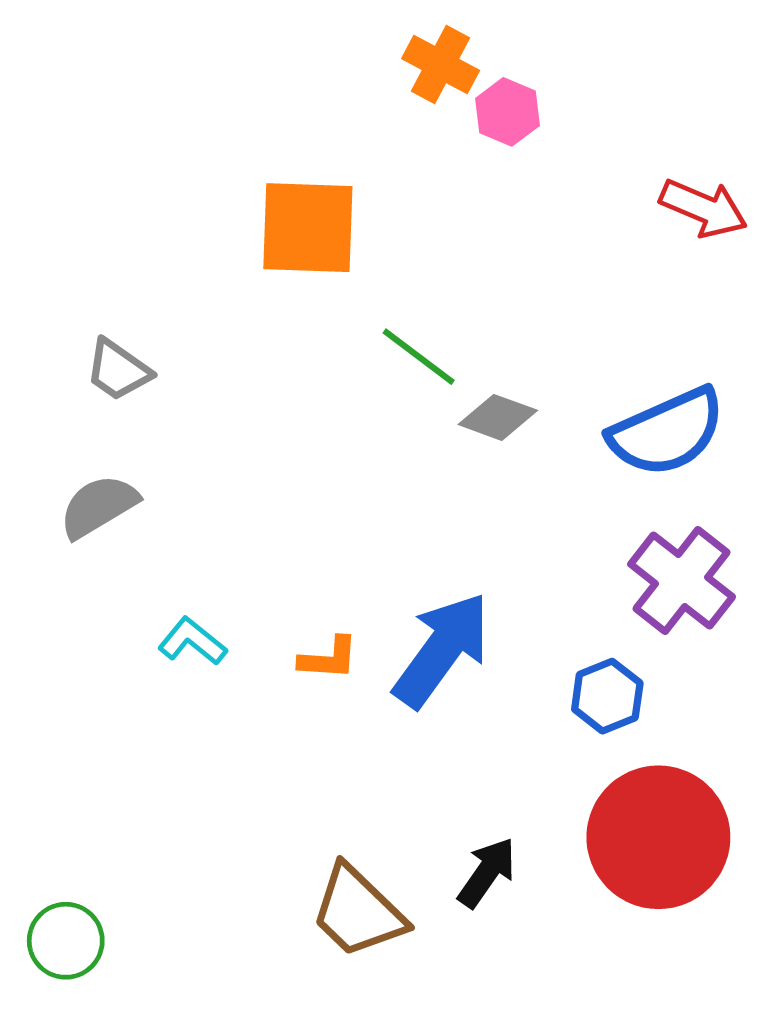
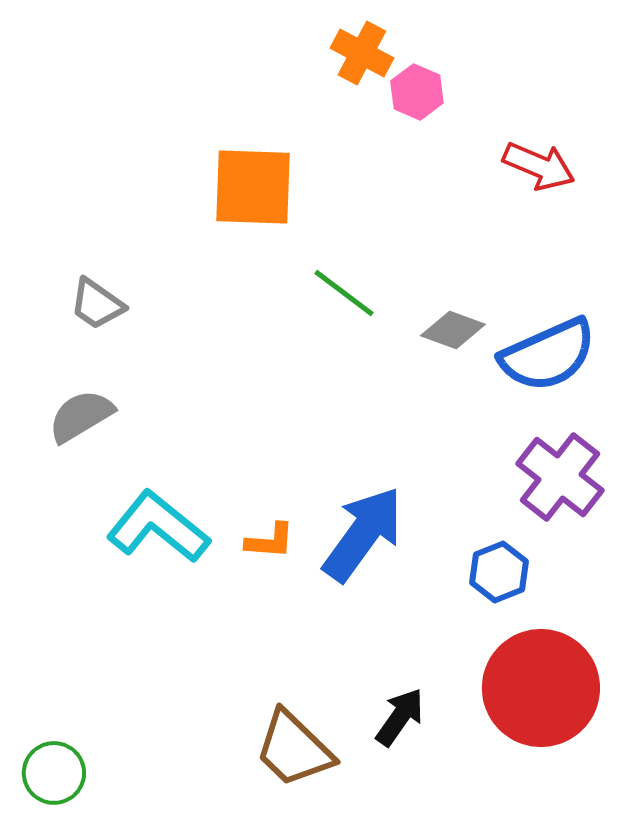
red arrow: (703, 208) -> (539, 166), moved
gray diamond: (498, 417) -> (453, 330), moved
cyan L-shape: (192, 641) -> (158, 527), size x1.8

